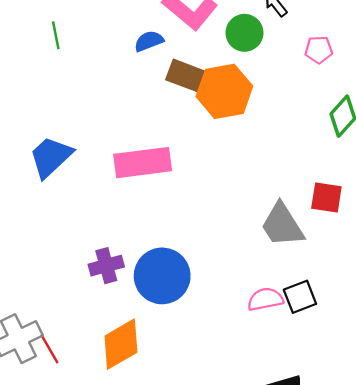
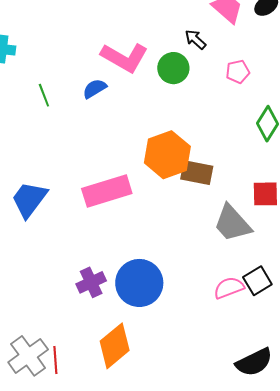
green line: (56, 35) -> (44, 95), moved
brown rectangle: (186, 76) -> (197, 173), moved
orange hexagon: (224, 91) -> (167, 155), moved
red line: (49, 349) -> (55, 360), turned 36

